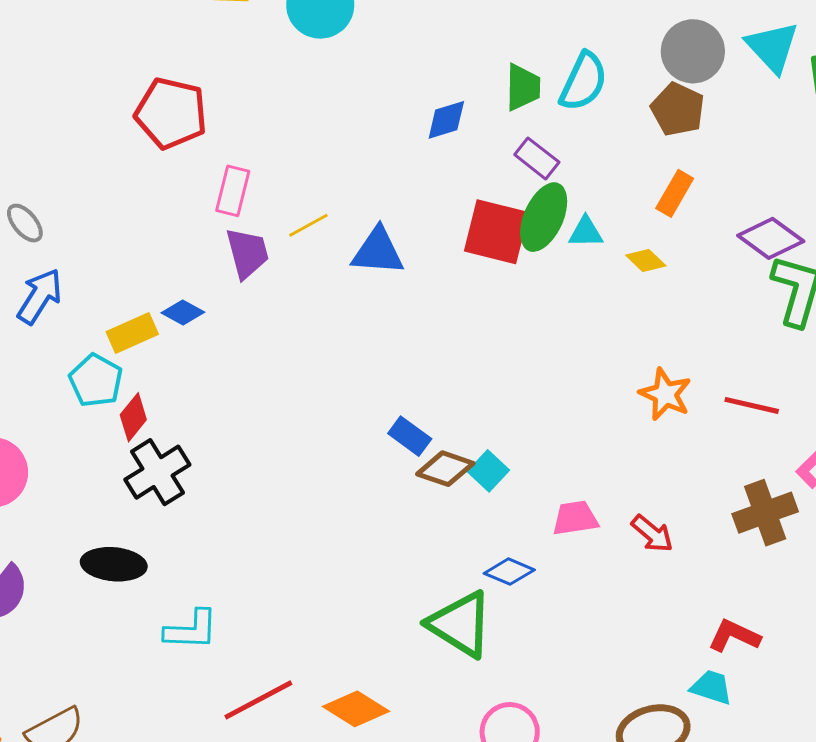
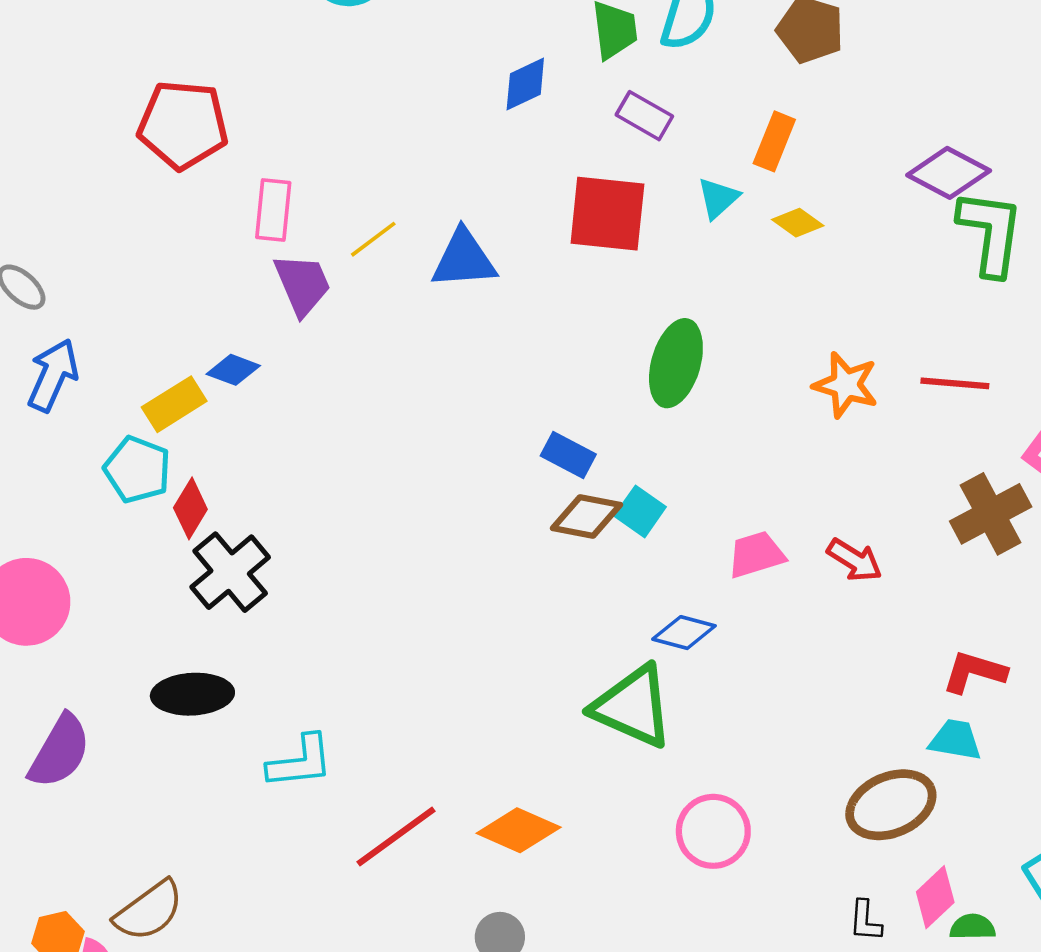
orange rectangle: (675, 193) -> (774, 141), moved
green ellipse: (544, 217) -> (676, 363), moved
cyan triangle: (586, 232) -> (718, 198), turned -33
blue rectangle: (410, 436) -> (568, 455), moved

